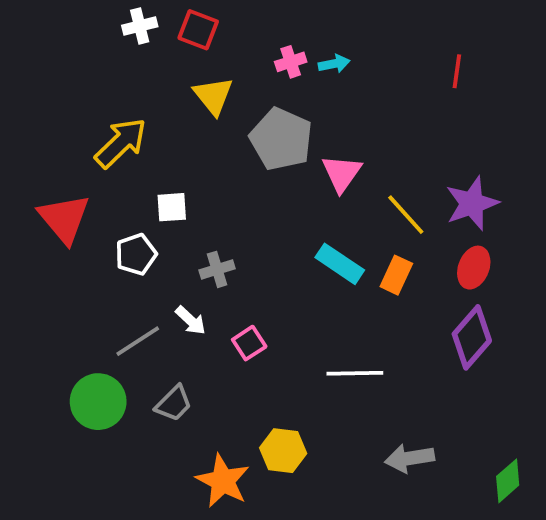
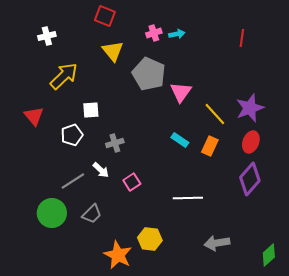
white cross: (140, 26) -> (47, 36), moved
red triangle: (64, 218) -> (34, 116), size x0.7
cyan rectangle: (340, 264) -> (180, 140), size x0.7

